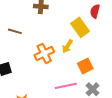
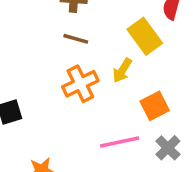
brown line: (15, 31) -> (76, 39), moved

